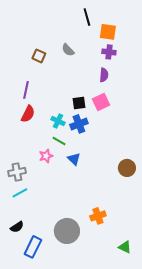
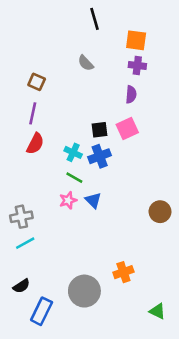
black line: (87, 17) -> (94, 19), moved
brown square: (39, 56) -> (37, 82), moved
pink star: (46, 156) -> (68, 200), moved

